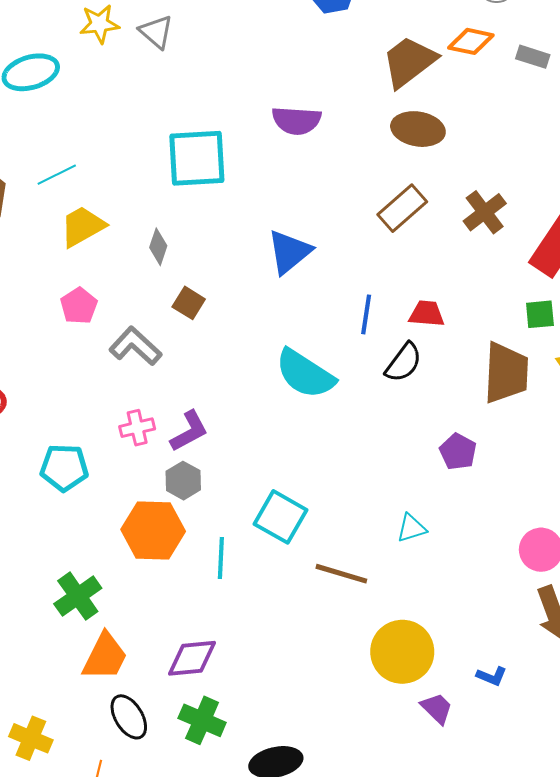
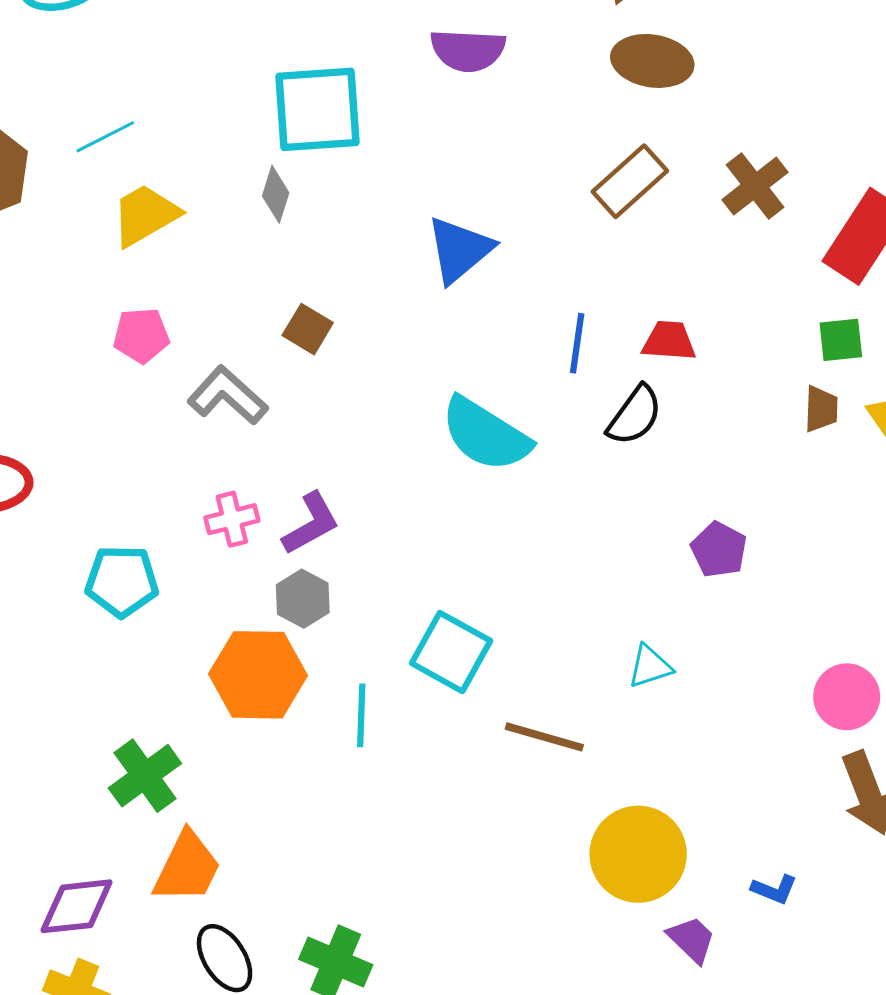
gray diamond: (158, 247) -> (276, 194), moved
pink pentagon: (79, 306) -> (141, 335), turned 30
brown trapezoid: (506, 373) -> (821, 409), moved, size x0.5
purple diamond: (192, 658) -> (77, 906), moved

